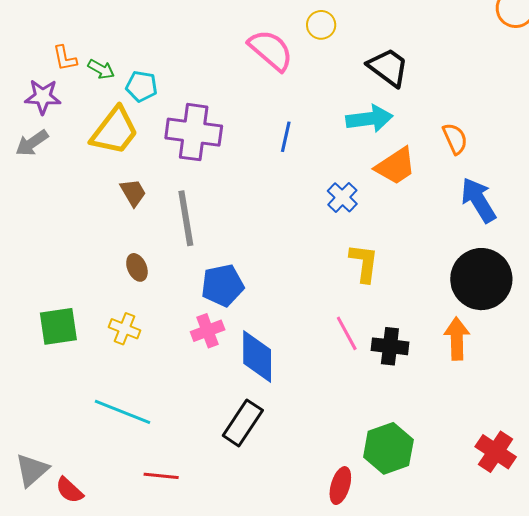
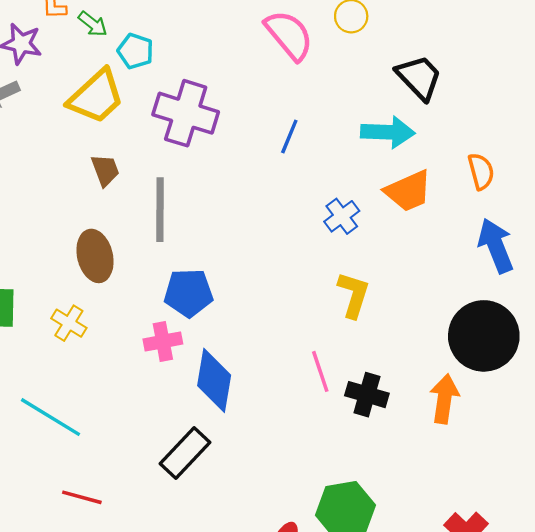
brown ellipse: (137, 267) -> (95, 256), size x1.6

